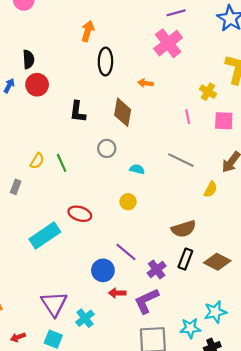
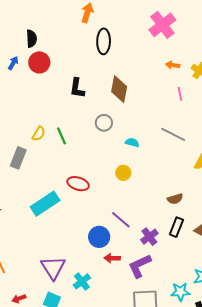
orange arrow: (145, 83) -> (173, 65), moved
gray rectangle: (16, 187) -> (18, 158), size x1.5
brown semicircle: (184, 229) -> (175, 199), size x0.7

